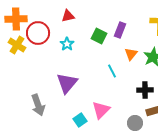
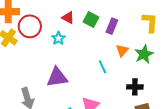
red triangle: (68, 16) -> (68, 18), moved, turned 40
green square: (99, 36) -> (91, 19), moved
purple triangle: (67, 83) -> (57, 77), turned 40

